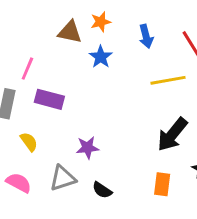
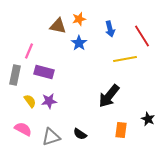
black arrow: (172, 134) -> (109, 96), moved
purple star: (87, 148) -> (49, 101), moved
gray triangle: (63, 178) -> (51, 137), moved

